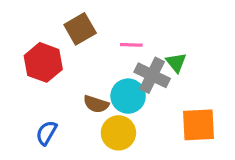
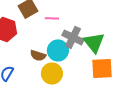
pink line: (131, 45) -> (52, 18), moved
green triangle: (176, 62) -> (94, 42), moved, size x1.6

